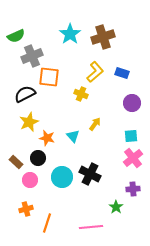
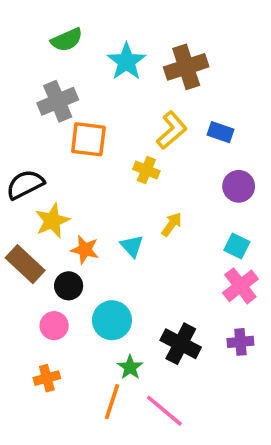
green semicircle: (16, 36) -> (67, 40), moved
black semicircle: (25, 94) -> (25, 185), moved
cyan square: (131, 136) -> (237, 246), turned 32
brown rectangle: (16, 162) -> (25, 264), moved, size x1.5
black cross: (90, 174) -> (181, 344), moved
green star: (116, 207) -> (130, 367), moved
orange line: (47, 223) -> (112, 402), moved
pink line: (91, 227) -> (164, 411), turned 45

